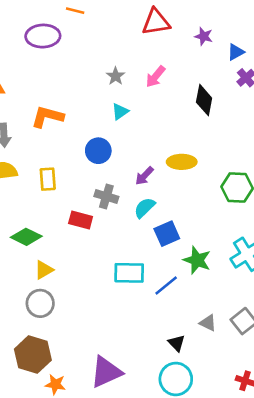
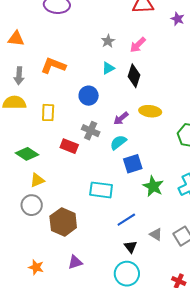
black diamond: (204, 100) -> (134, 76), moved
blue line: (166, 285) -> (126, 220), moved
brown hexagon: (33, 355) -> (63, 222), moved
purple triangle: (106, 372) -> (75, 262), size x0.6

